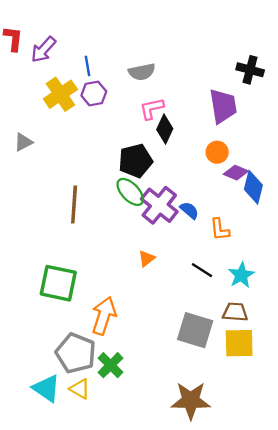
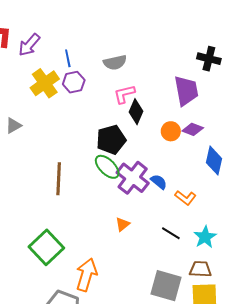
orange circle: (217, 152) -> (171, 131), moved
purple diamond: (236, 173) -> (193, 129), moved
orange L-shape: (220, 229) -> (185, 198), turned -45
green square: (58, 283) -> (46, 247), turned 36

